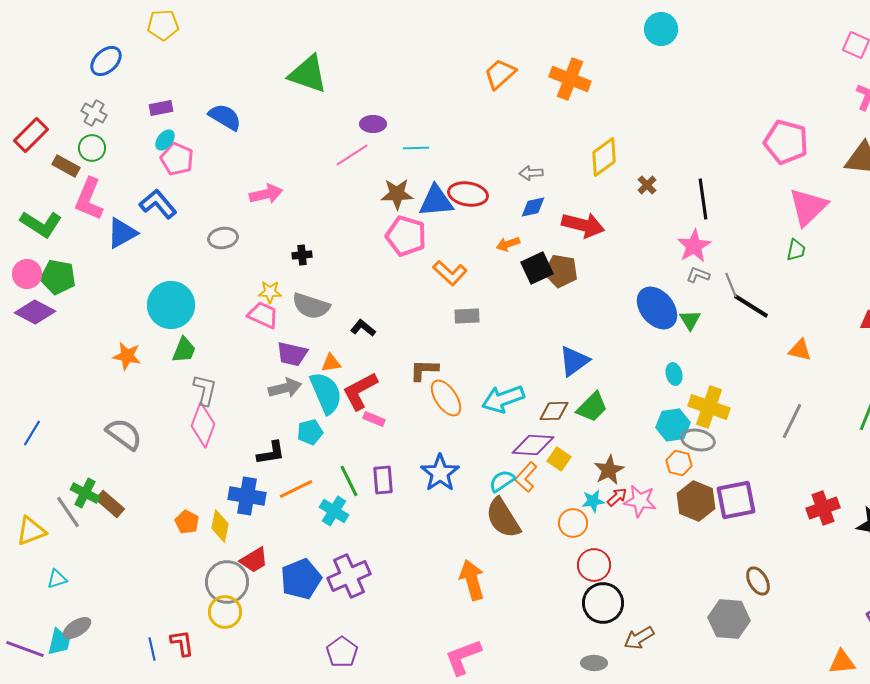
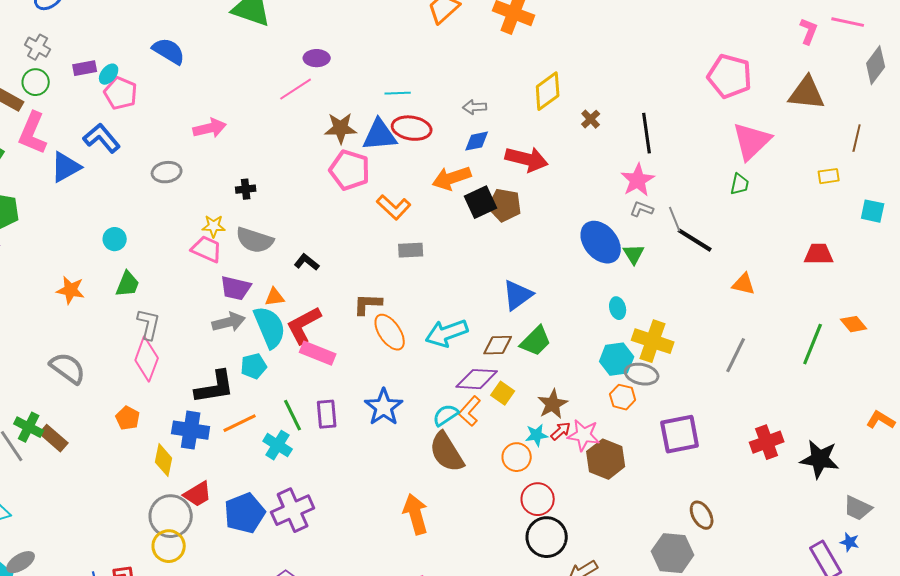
purple rectangle: (161, 108) -> (85, 68), moved
cyan line: (416, 148) -> (398, 93), moved
orange arrow: (508, 244) -> (452, 178), size x1.6
cyan circle: (171, 305) -> (115, 239), size x0.5
pink rectangle: (374, 419) -> (318, 353), size x1.6
black L-shape: (271, 453) -> (215, 387), size x1.4
brown hexagon: (696, 501) -> (606, 459), moved
orange pentagon: (187, 522) -> (128, 418), moved

